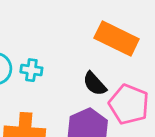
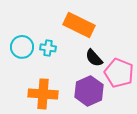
orange rectangle: (117, 38) -> (79, 25), moved

